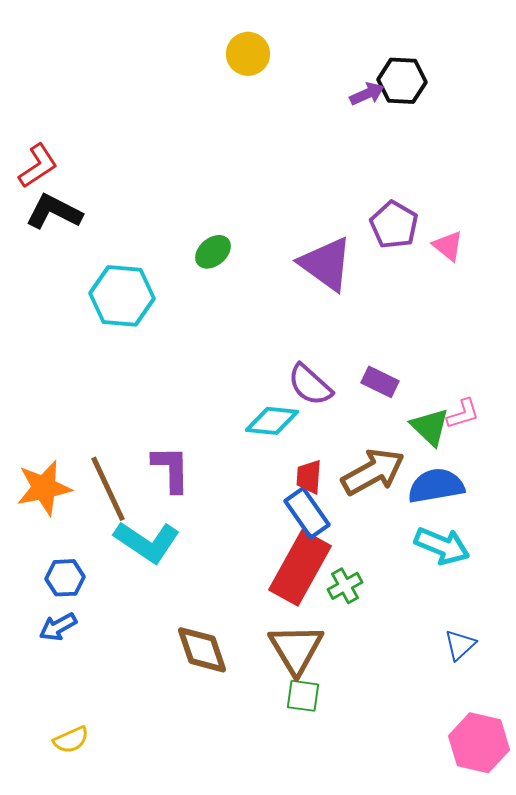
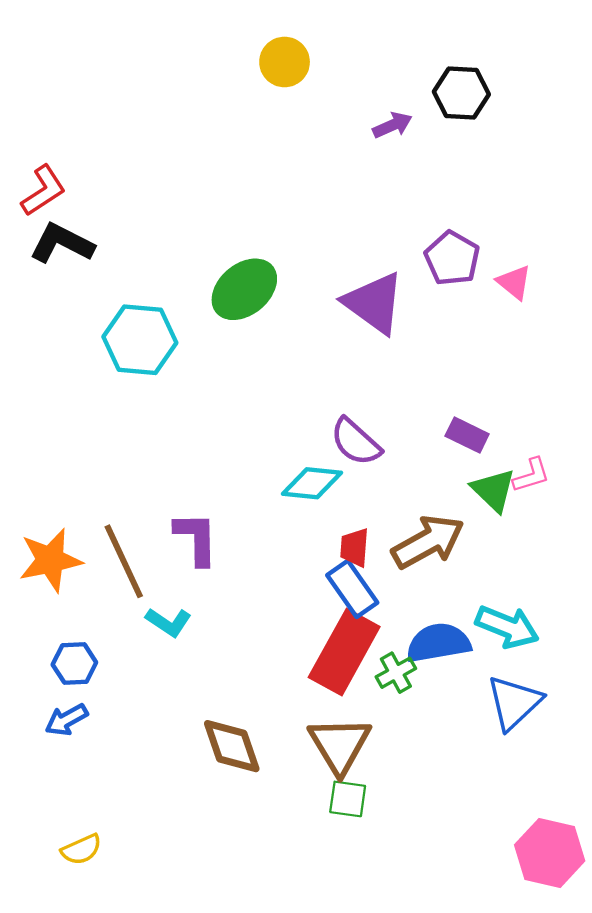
purple arrow: (367, 94) -> (392, 125), moved
green ellipse: (213, 252) -> (244, 289), size x1.6
purple rectangle: (380, 382) -> (467, 435), moved
blue semicircle: (436, 486) -> (438, 643), moved
cyan L-shape: (147, 542) -> (169, 622), size x0.6
blue triangle: (460, 645) -> (514, 703), moved, size x1.6

